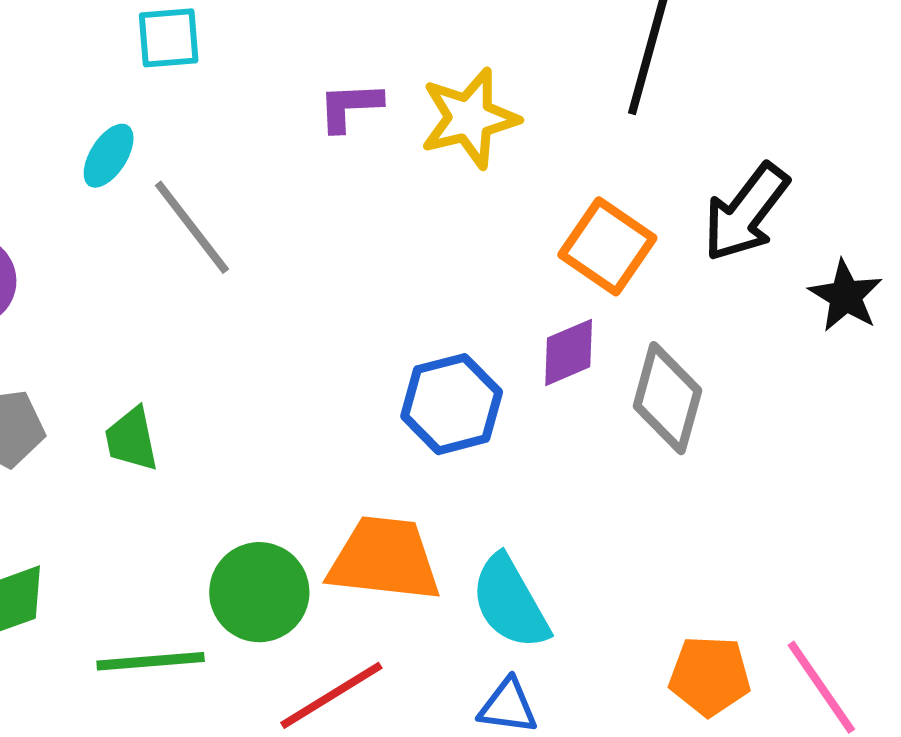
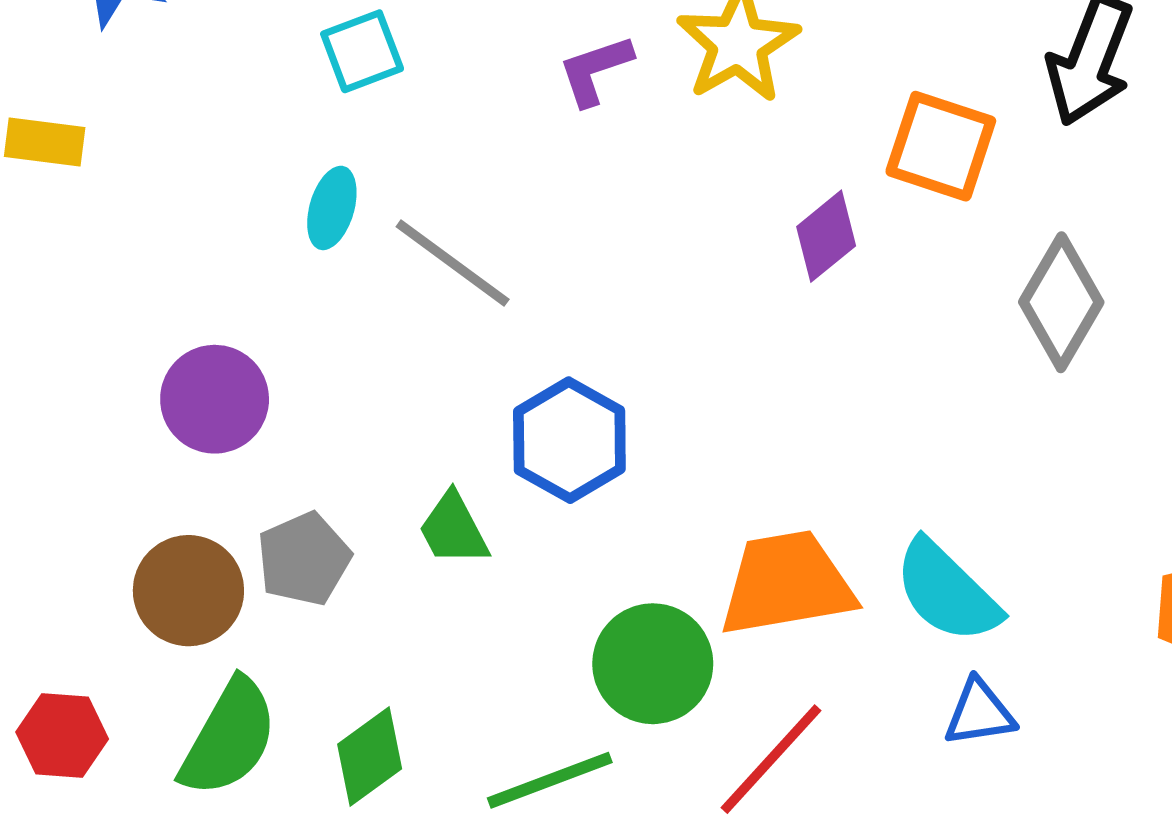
purple diamond: (569, 352) -> (826, 236), moved
gray diamond: (667, 398) -> (1061, 302), turned 31
blue hexagon: (452, 404) -> (569, 440), moved

